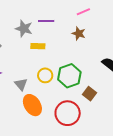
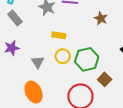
yellow rectangle: (38, 46) -> (59, 35), moved
orange ellipse: (32, 105) -> (34, 92), moved

